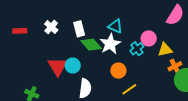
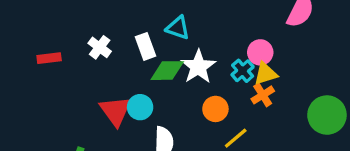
cyan triangle: (115, 26) -> (178, 28), moved
green diamond: (91, 45) -> (167, 71), turned -45
yellow triangle: (165, 50) -> (266, 74), moved
orange cross: (175, 66) -> (263, 95), moved

